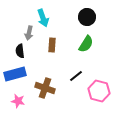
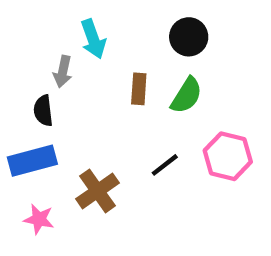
brown rectangle: (52, 45) -> (139, 89), moved
brown cross: (45, 88) -> (98, 191), turned 36
pink hexagon: (99, 91) -> (228, 156), moved

